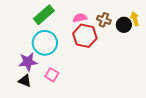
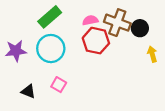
yellow arrow: (135, 19) -> (152, 54), moved
brown cross: (104, 20) -> (117, 23), size x1.6
purple star: (28, 62) -> (16, 51), moved

